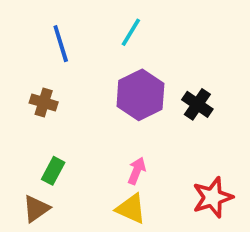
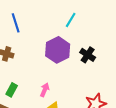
cyan line: (131, 32) -> (71, 20), moved
pink arrow: (137, 171) -> (45, 90), moved

